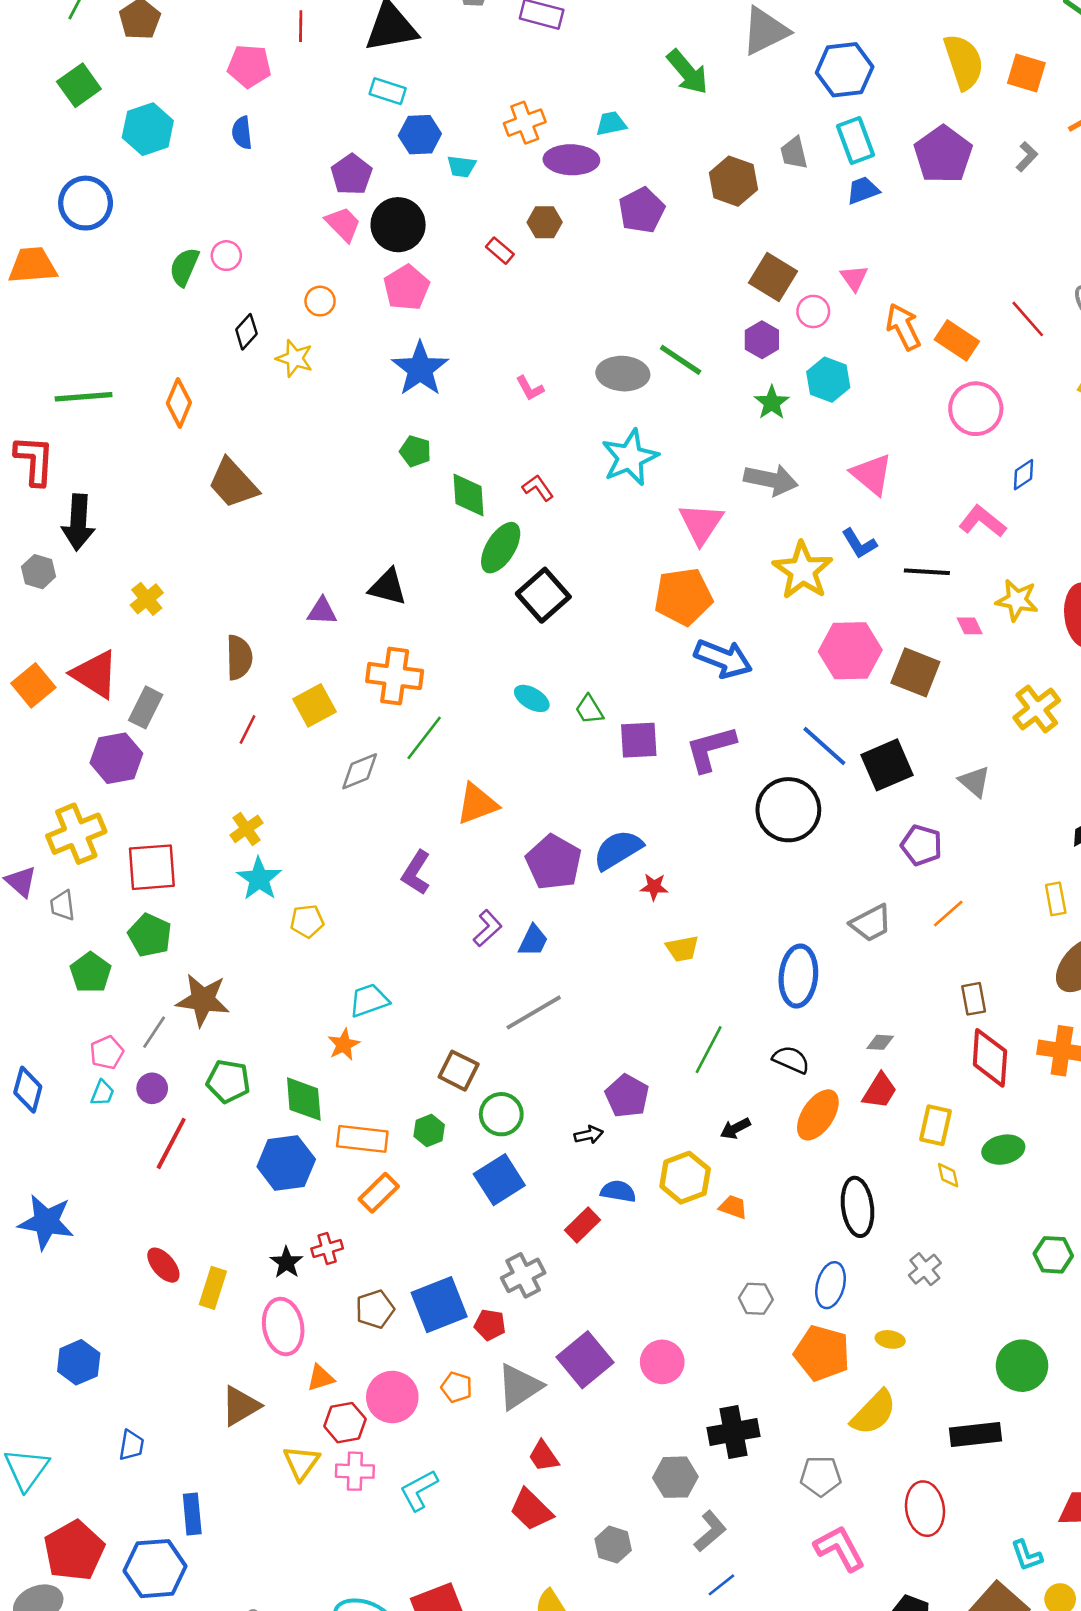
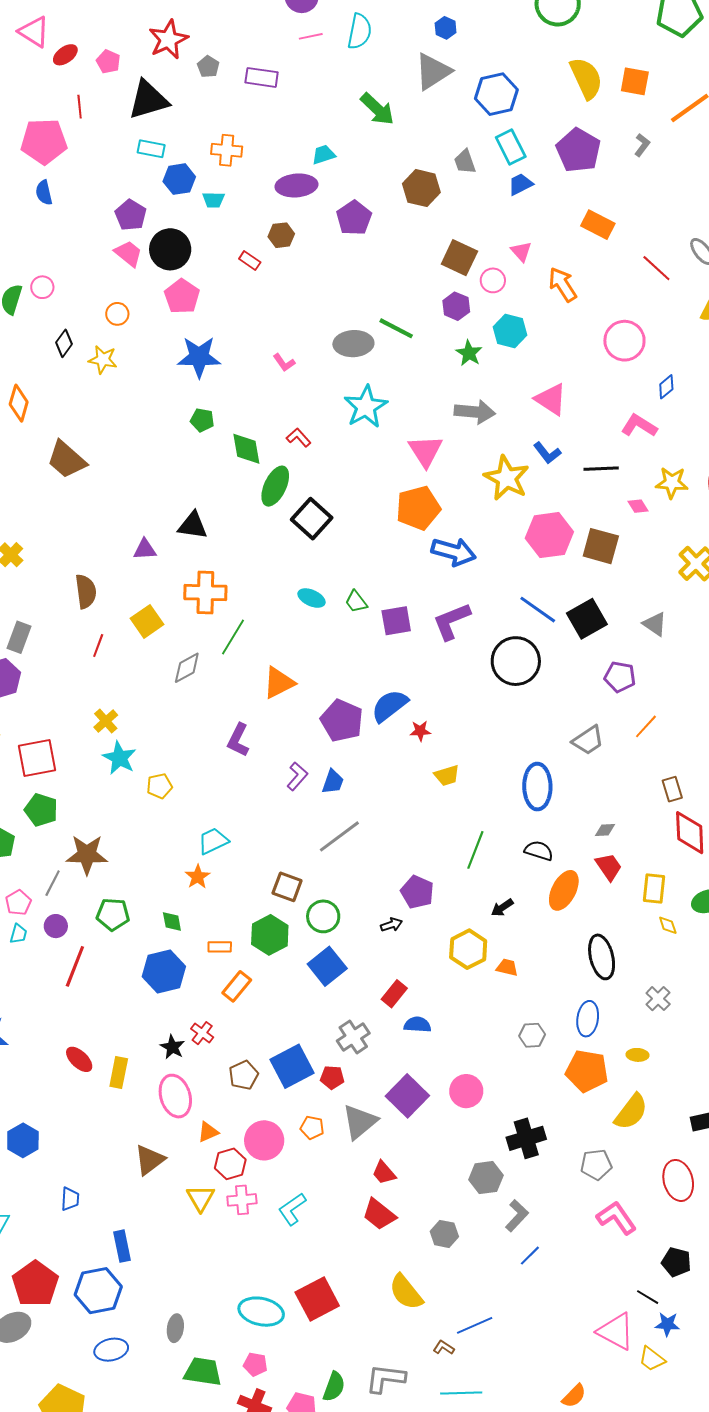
pink pentagon: (249, 66) -> (44, 141), size x1.4
orange cross: (525, 123) -> (227, 150), moved, turned 32
orange rectangle: (957, 340) -> (598, 225), moved
blue star: (420, 369) -> (199, 357), turned -30
red trapezoid: (880, 1091) -> (609, 867), turned -60
green diamond: (304, 1099) -> (172, 921), size x0.6
green hexagon: (429, 1130) -> (270, 935), size x1.6
orange rectangle: (362, 1139) -> (220, 947), size x0.6
blue semicircle: (618, 1191) -> (417, 1025), moved
red cross: (327, 1248) -> (202, 1033), turned -30

